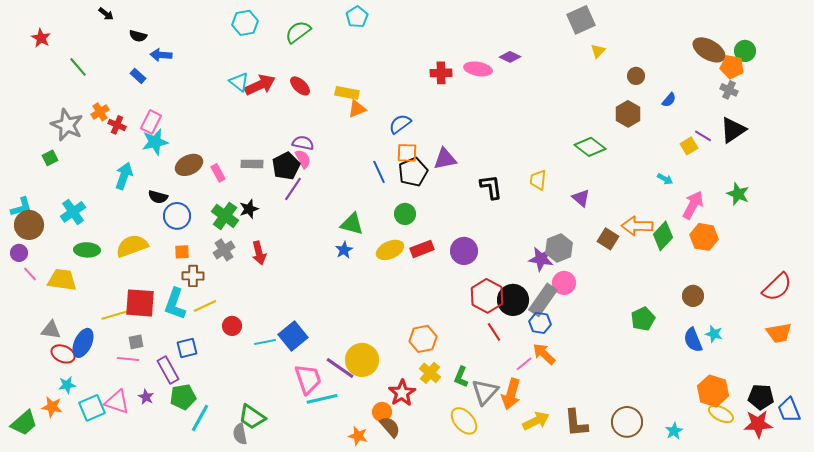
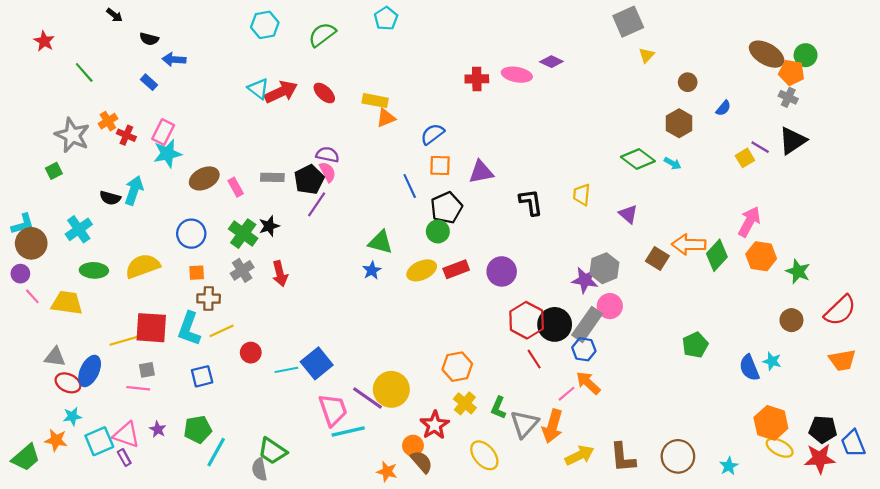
black pentagon: (413, 172) -> (446, 208), moved
cyan arrow: (665, 179) -> (673, 163), moved
green star: (738, 194) -> (798, 271), moved
black semicircle: (158, 197) -> (110, 198), moved
brown circle: (693, 296) -> (791, 320), moved
purple rectangle: (168, 370) -> (124, 457), moved, size x0.6
yellow ellipse: (464, 421) -> (484, 455), moved

